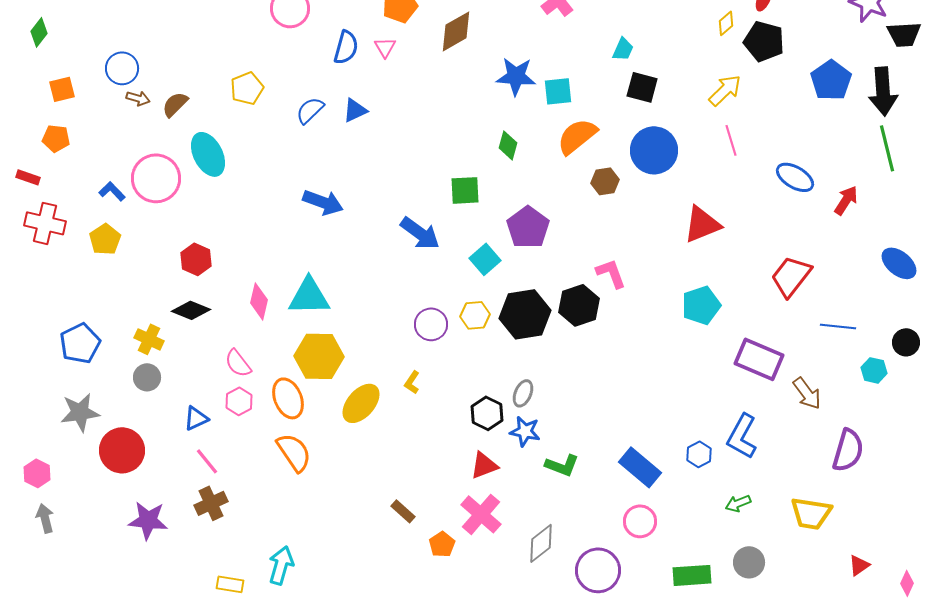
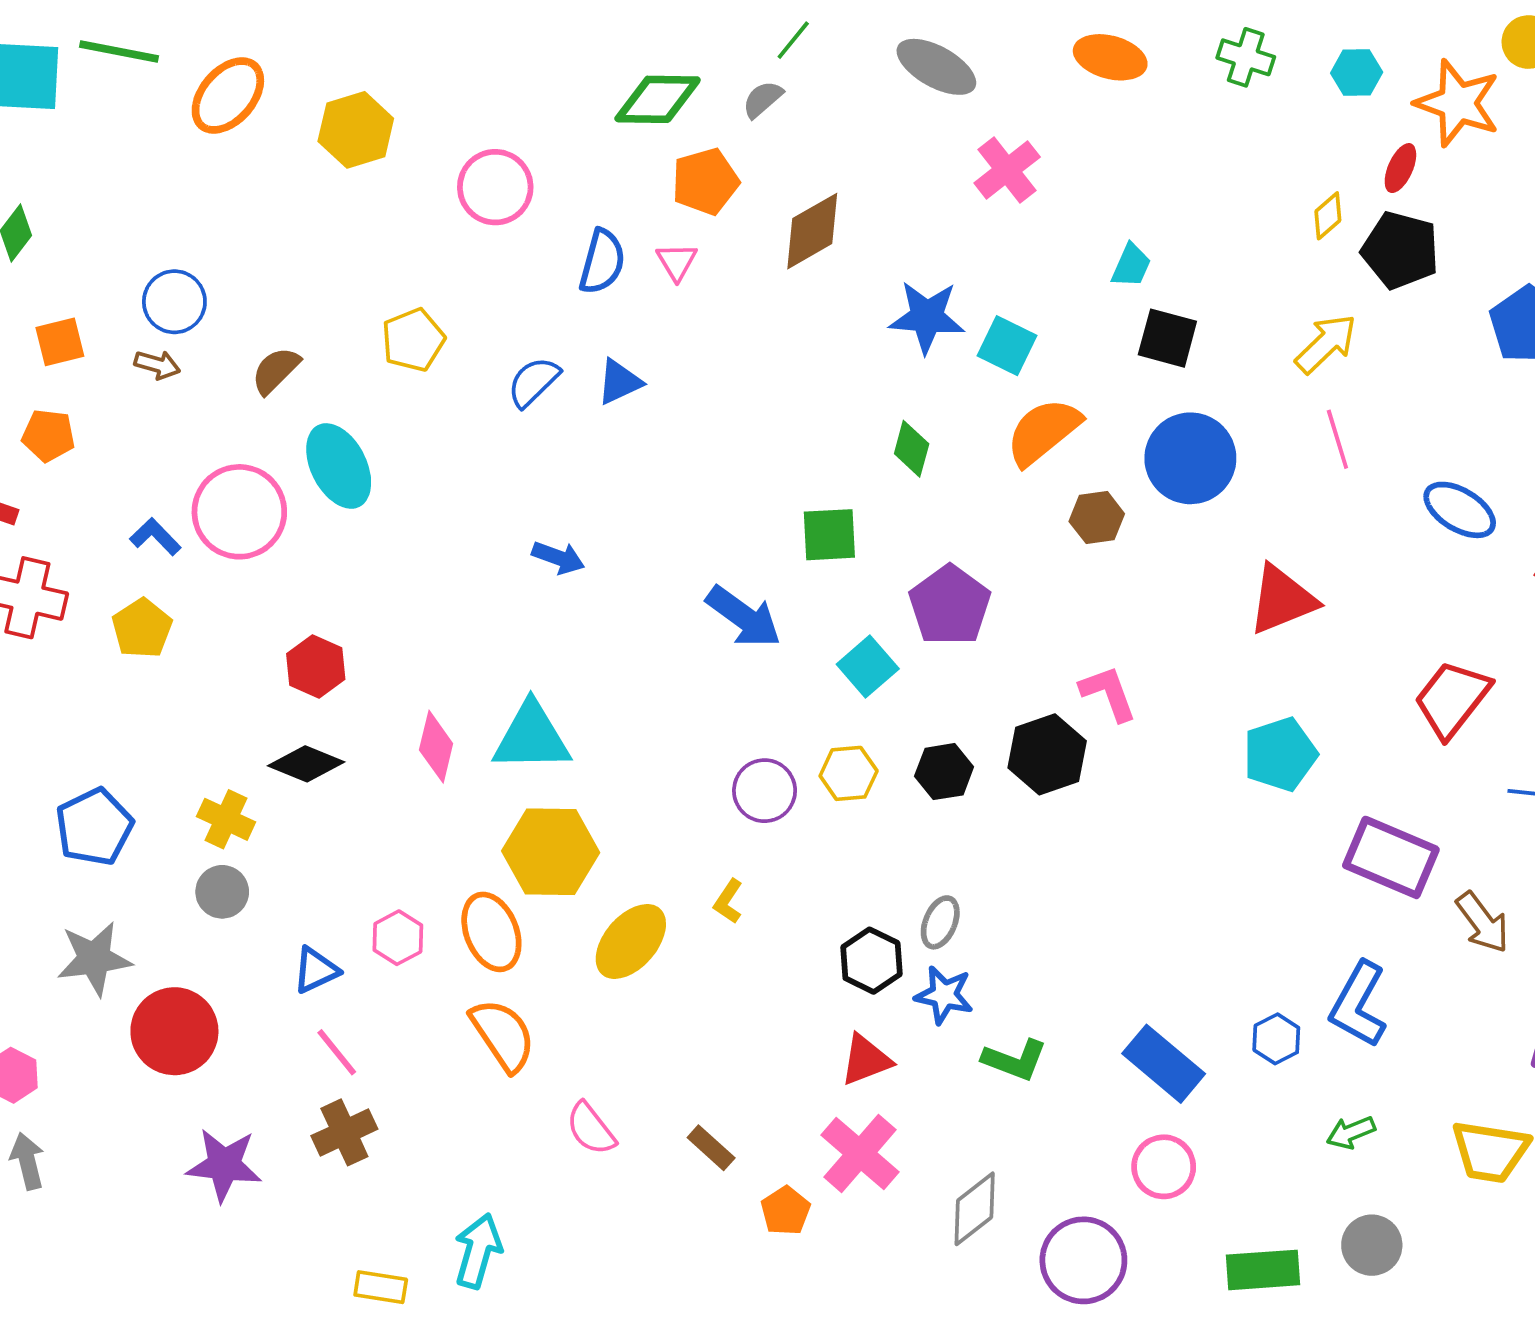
cyan square: (558, 91) -> (1007, 346), turned 32
brown arrow: (138, 98) -> (157, 365), moved
blue arrow: (323, 202) -> (558, 558), size x0.7
black hexagon: (525, 314) -> (944, 772), size x0.6
pink semicircle: (238, 363) -> (591, 1129), moved

